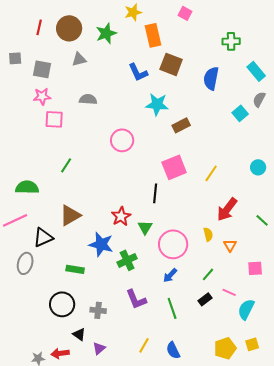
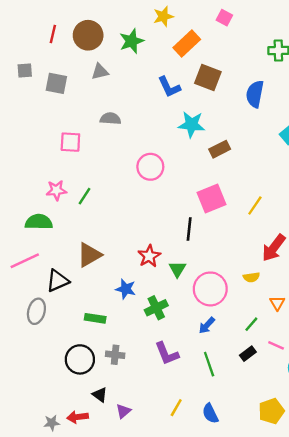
orange rectangle: (153, 35) -> (187, 43), turned 60
pink star: (42, 96) -> (56, 190), moved
yellow semicircle: (208, 234) -> (251, 277), turned 96
blue star: (101, 244) -> (126, 289), size x0.7
orange triangle: (230, 245) -> (277, 303), moved
gray cross: (98, 310) -> (115, 355), moved

